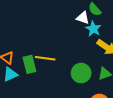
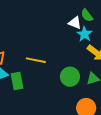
green rectangle: (29, 64) -> (17, 81), moved

